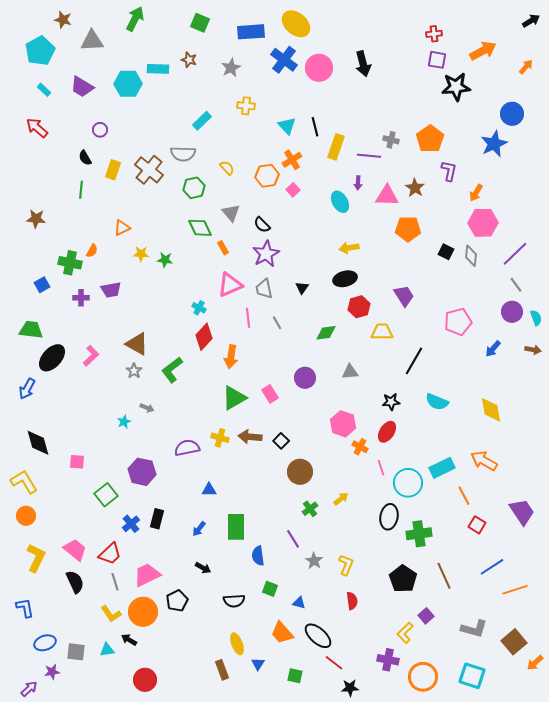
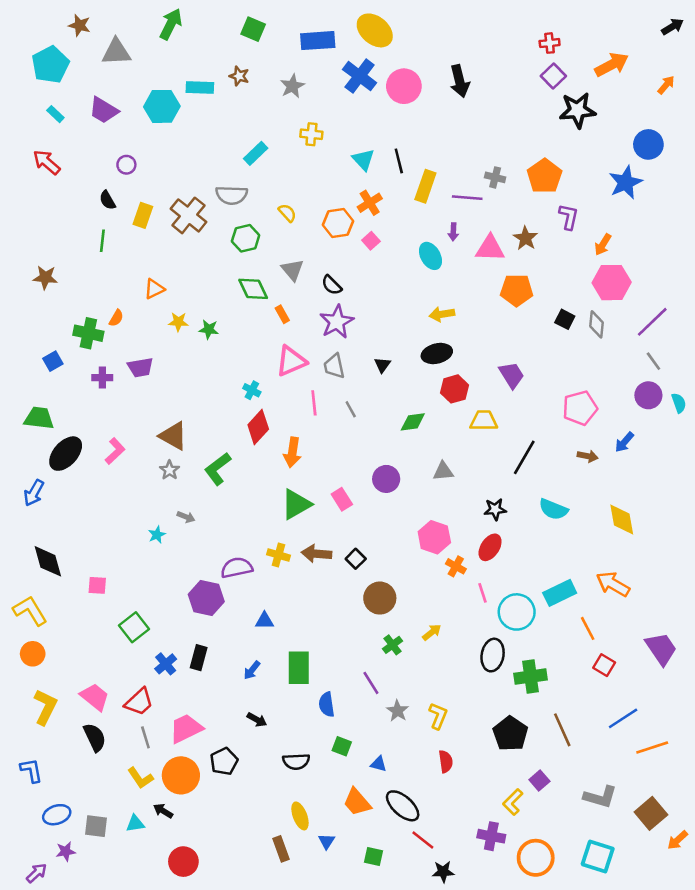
purple square: (437, 60) -> (553, 76), turned 36
brown arrow: (533, 350) -> (588, 456), moved
purple hexagon: (142, 472) -> (206, 598), moved

